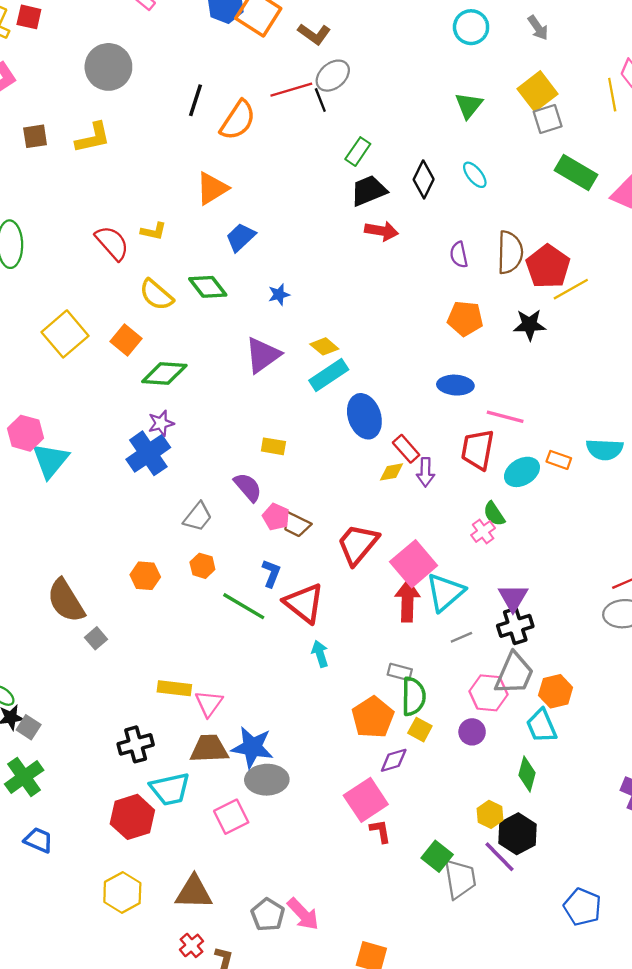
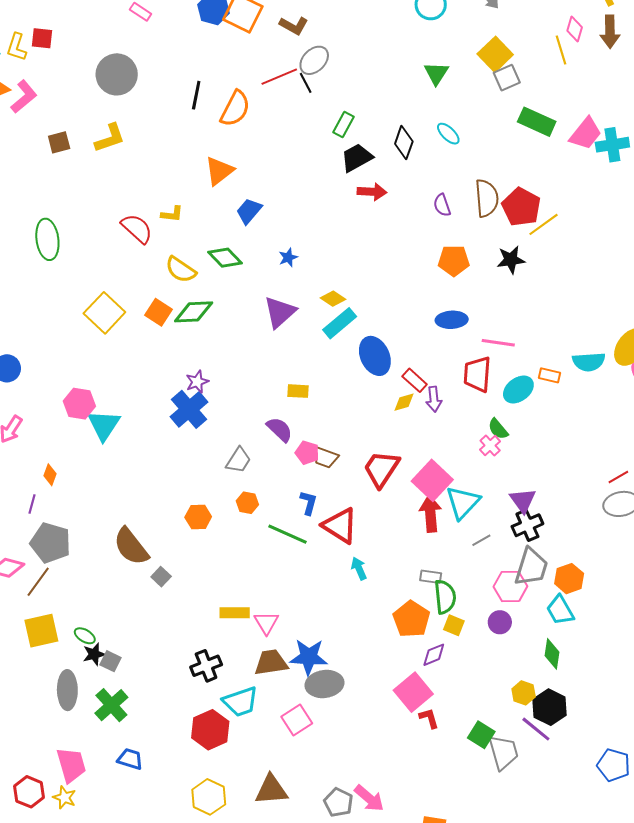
green diamond: (164, 373) -> (194, 312), moved

